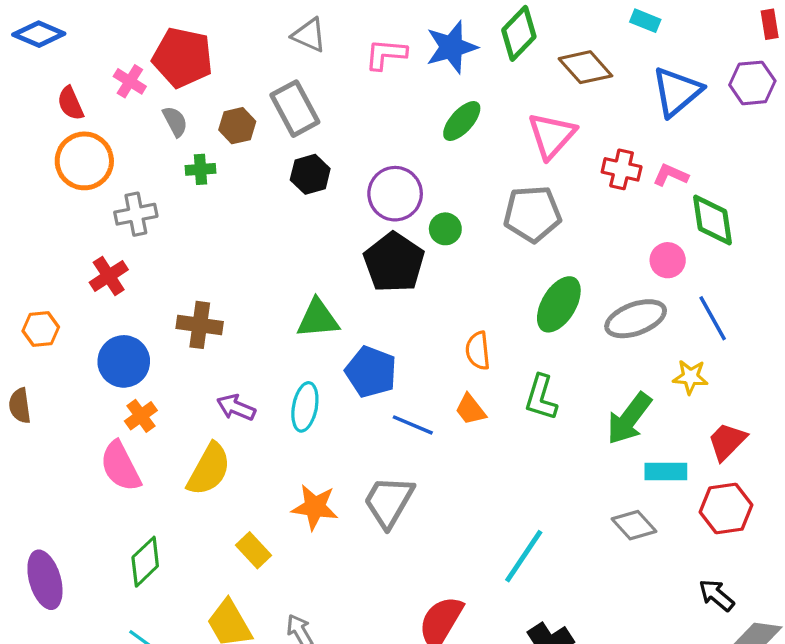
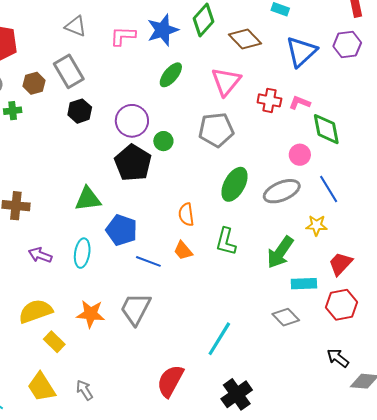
yellow semicircle: (209, 469) -> (36, 311), moved, turned -136

